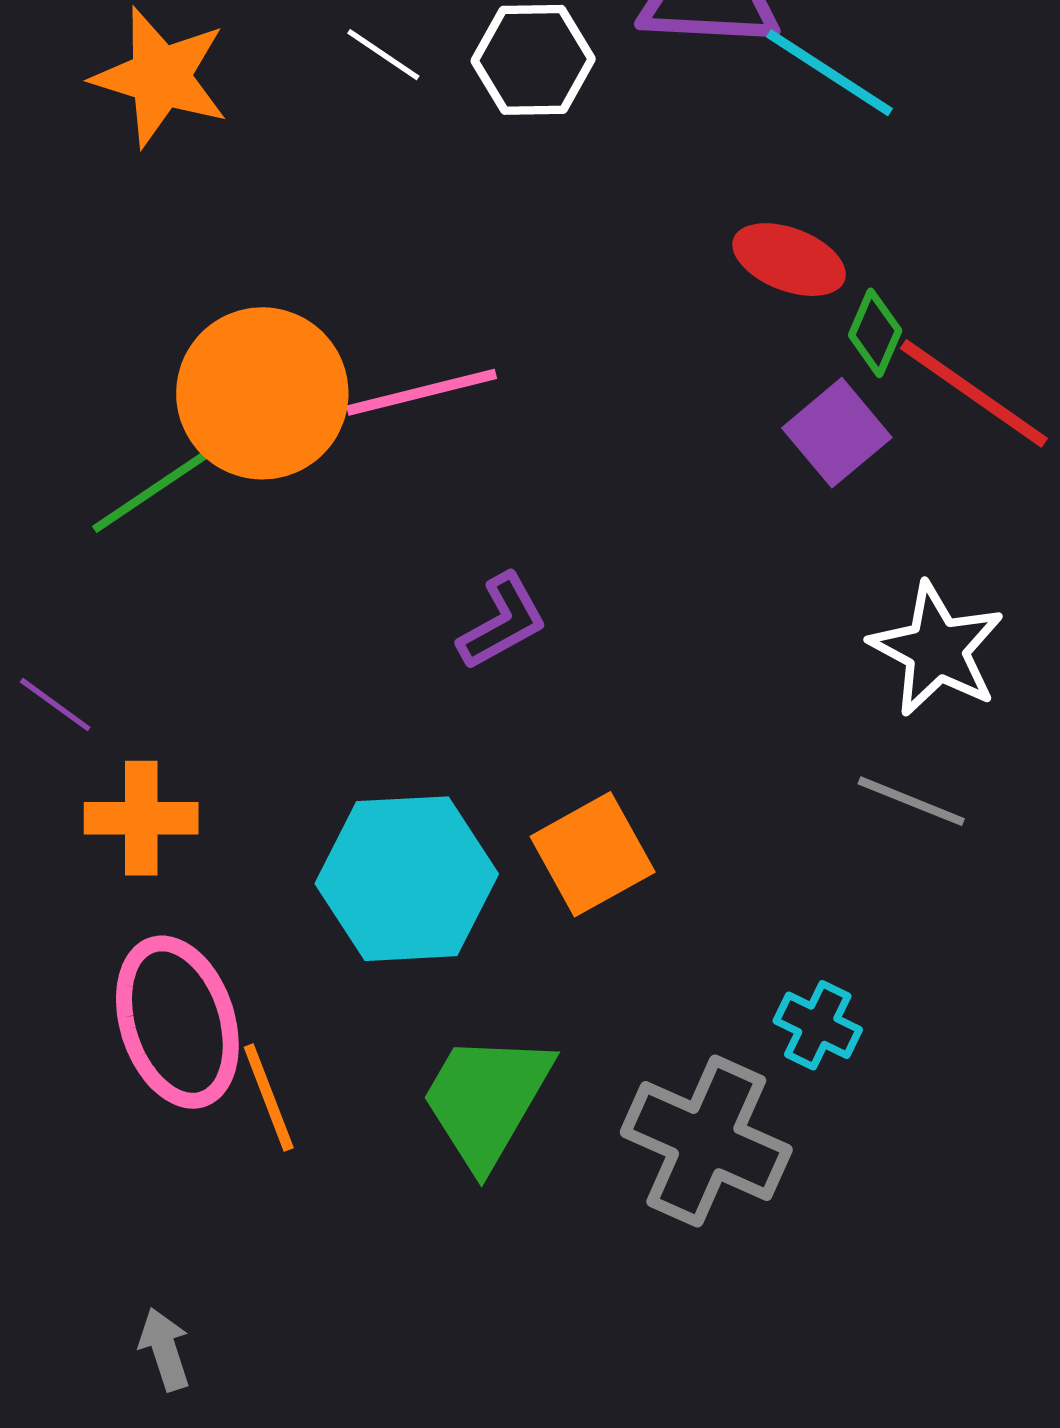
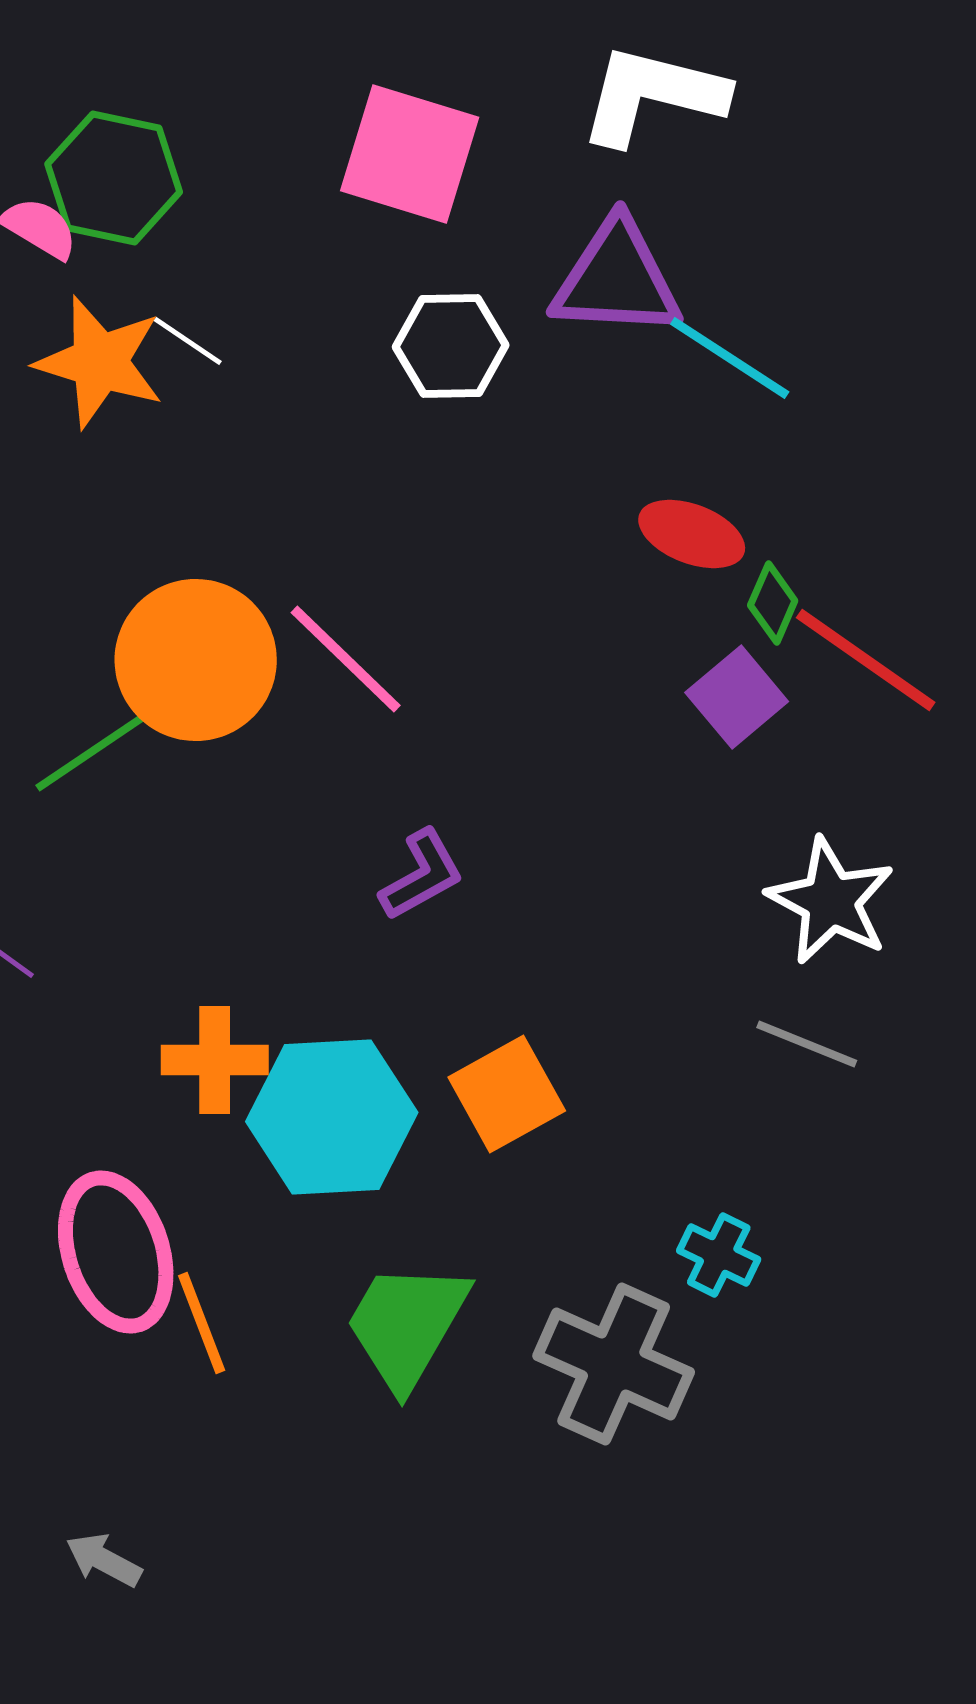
white line: (383, 55) -> (188, 341), moved
pink line: (422, 392) -> (346, 659), turned 58
orange cross: (141, 818) -> (215, 1060), moved
gray arrow: (165, 1349) -> (104, 1560), turned -44

